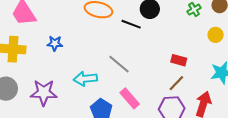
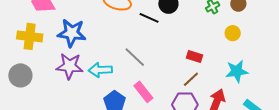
blue star: (55, 43) -> (72, 33), size x1.8
purple star: (44, 93) -> (70, 66), moved

